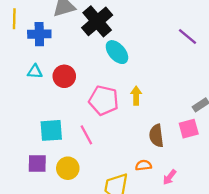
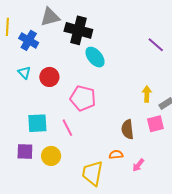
black cross: (97, 21) -> (78, 30), turned -36
blue cross: (39, 34) -> (29, 40), turned 30
cyan triangle: (35, 72) -> (24, 73), turned 40
yellow arrow: (136, 96) -> (147, 94), moved

